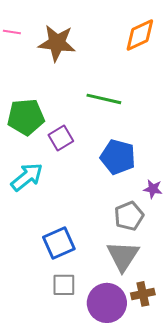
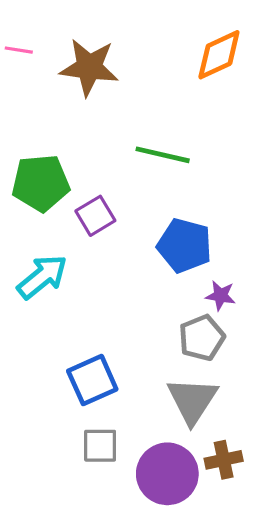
purple star: (153, 189) -> (220, 296), moved

